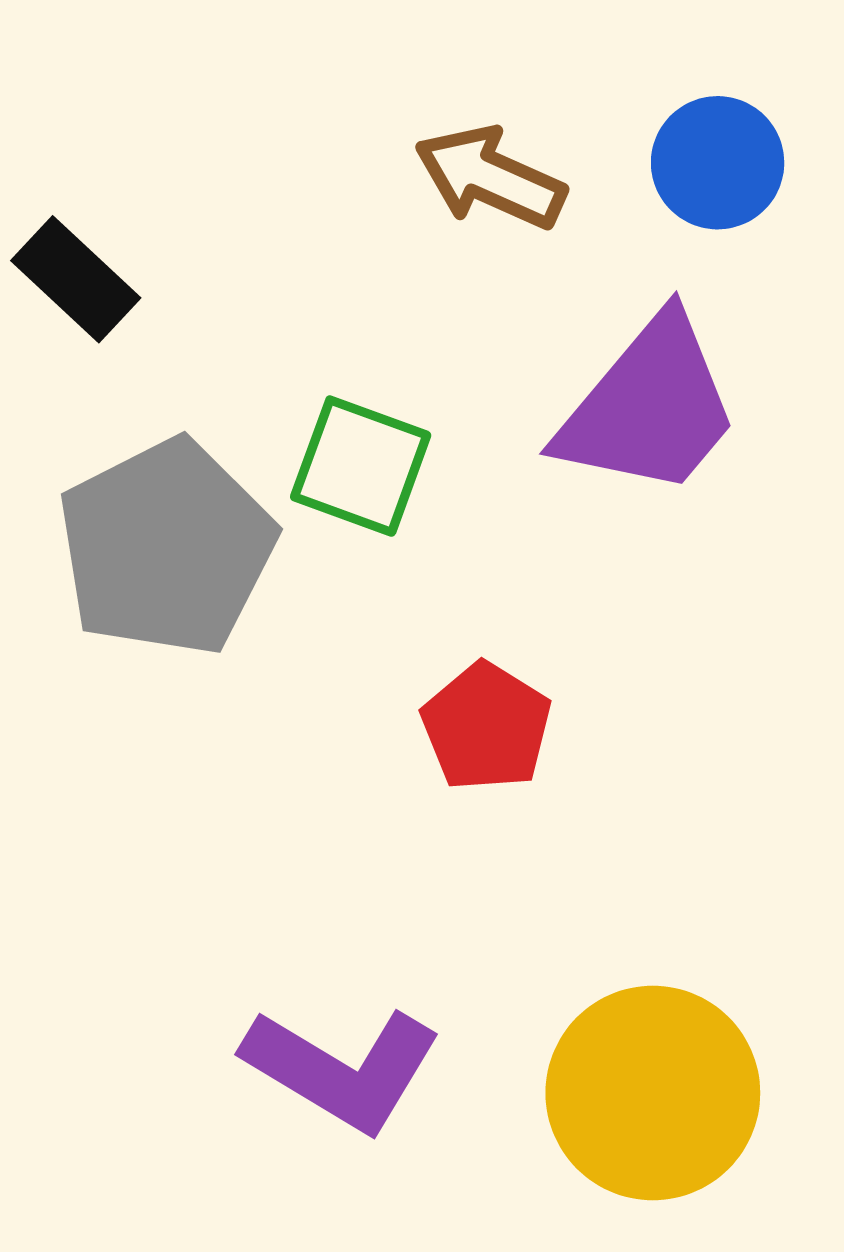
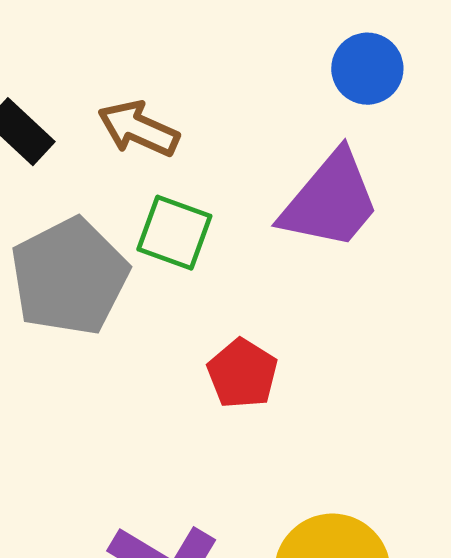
brown arrow: (490, 178) -> (138, 129), moved

